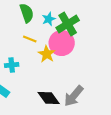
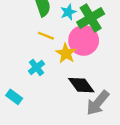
cyan cross: (12, 65) -> (36, 67), moved, turned -32
black diamond: (49, 98) -> (81, 85), moved

